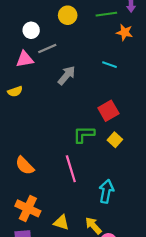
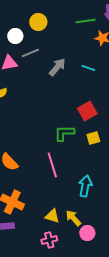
yellow circle: (68, 15) -> (38, 22), moved
gray arrow: (67, 75) -> (57, 67), moved
yellow square: (115, 140) -> (93, 138), turned 32
yellow triangle: (61, 222) -> (52, 216), moved

